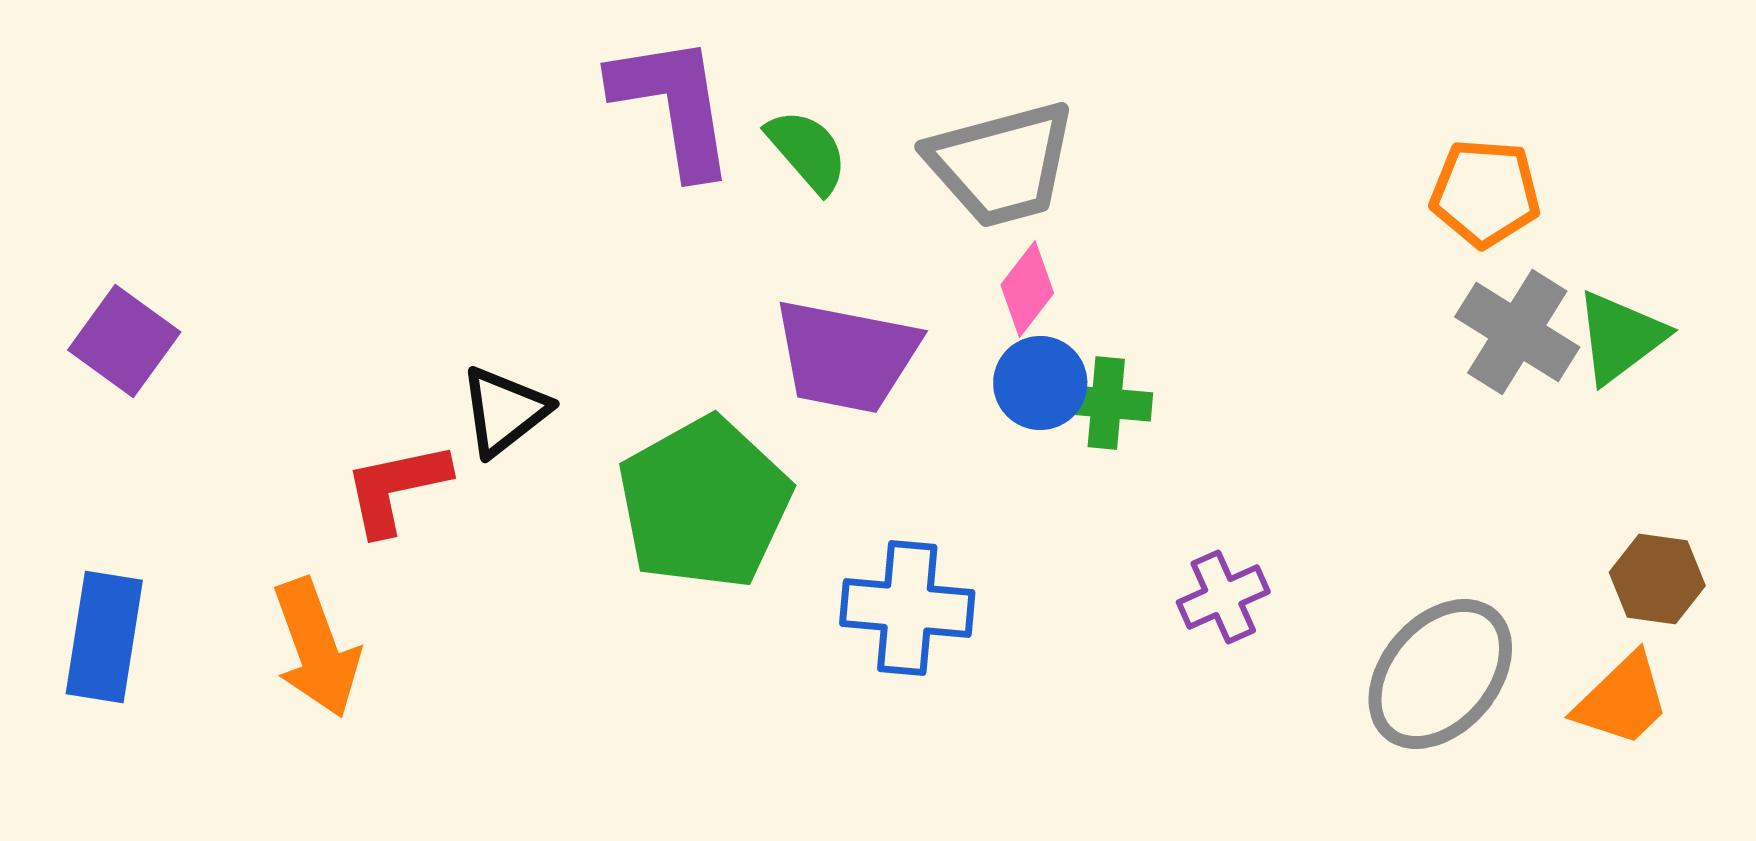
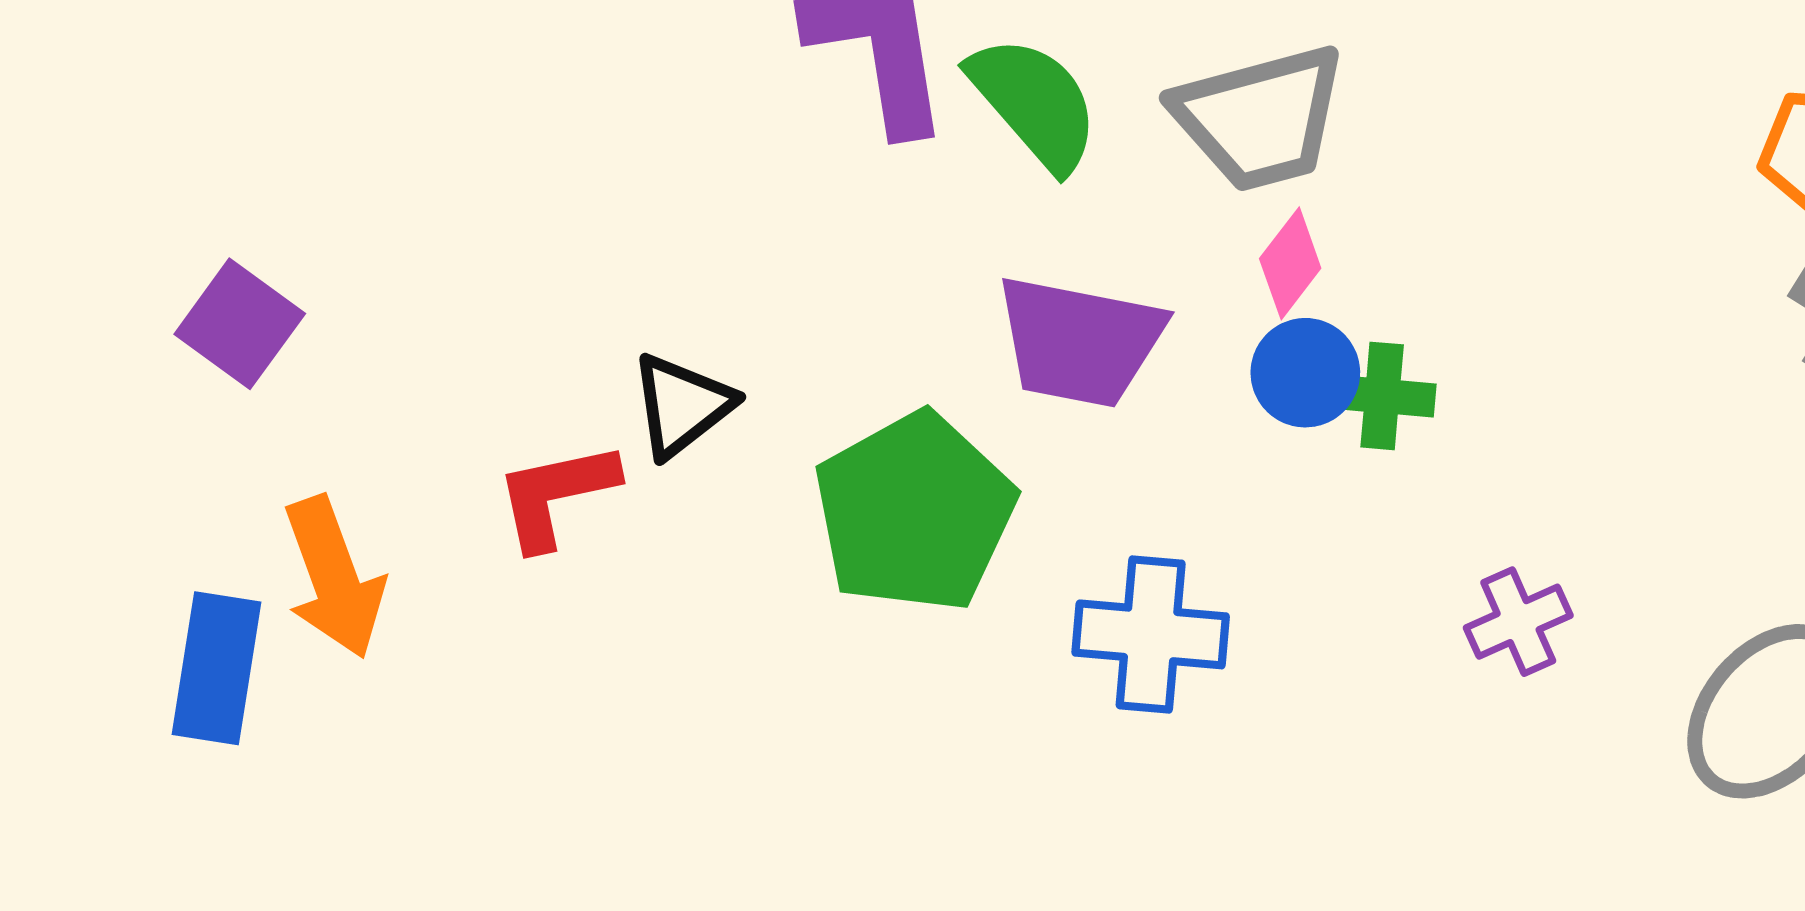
green semicircle: (807, 151) -> (1034, 103), size x1.4
orange arrow: (316, 648) -> (334, 577), moved

